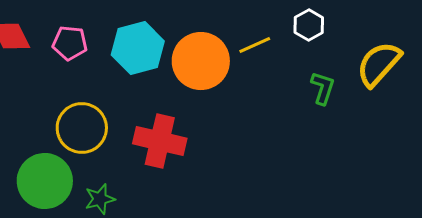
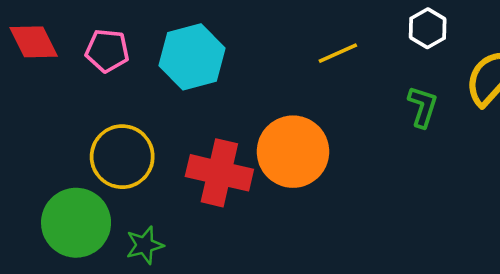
white hexagon: (309, 25) -> (428, 28), moved
orange circle: (201, 61) -> (293, 152), moved

